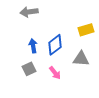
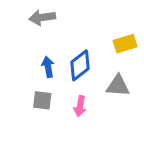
gray square: (29, 69) -> (42, 100), turned 32
pink arrow: (55, 73) -> (80, 106), turned 48

